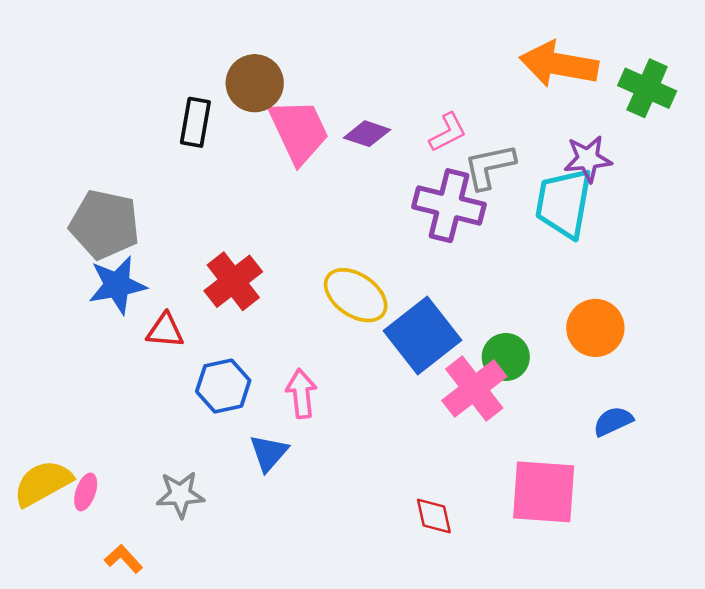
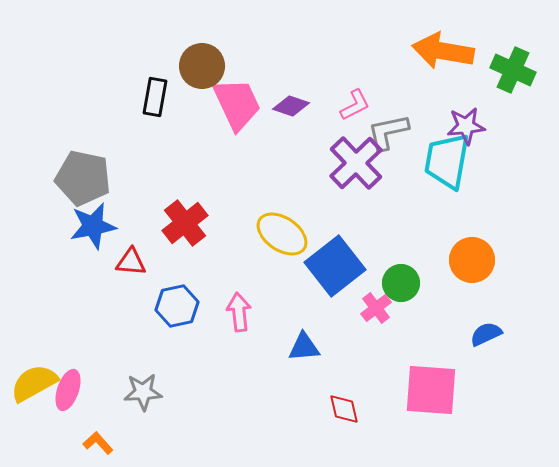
purple cross: (449, 206) -> (356, 163), turned 32
pink cross: (474, 388) -> (376, 308), size x0.6
blue triangle: (269, 453) -> (304, 347), moved, turned 44
pink ellipse: (86, 492) -> (68, 390), size x1.4

